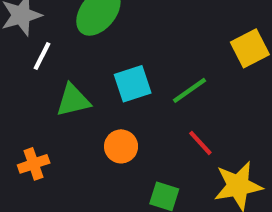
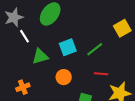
white line: (42, 56) -> (24, 36), turned -56
red line: (200, 143) -> (101, 74), turned -40

